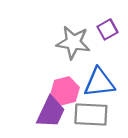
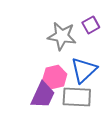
blue triangle: (99, 83) -> (84, 70), turned -36

